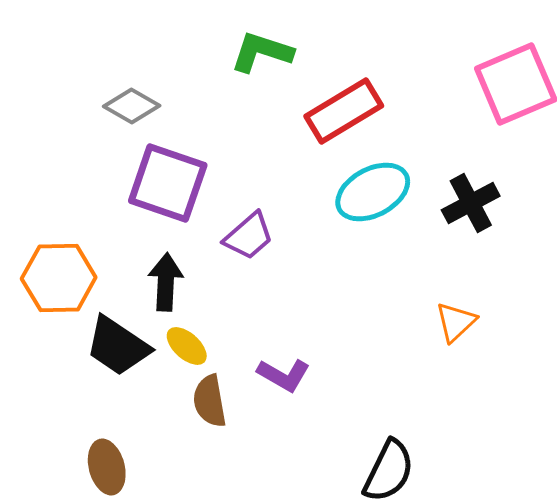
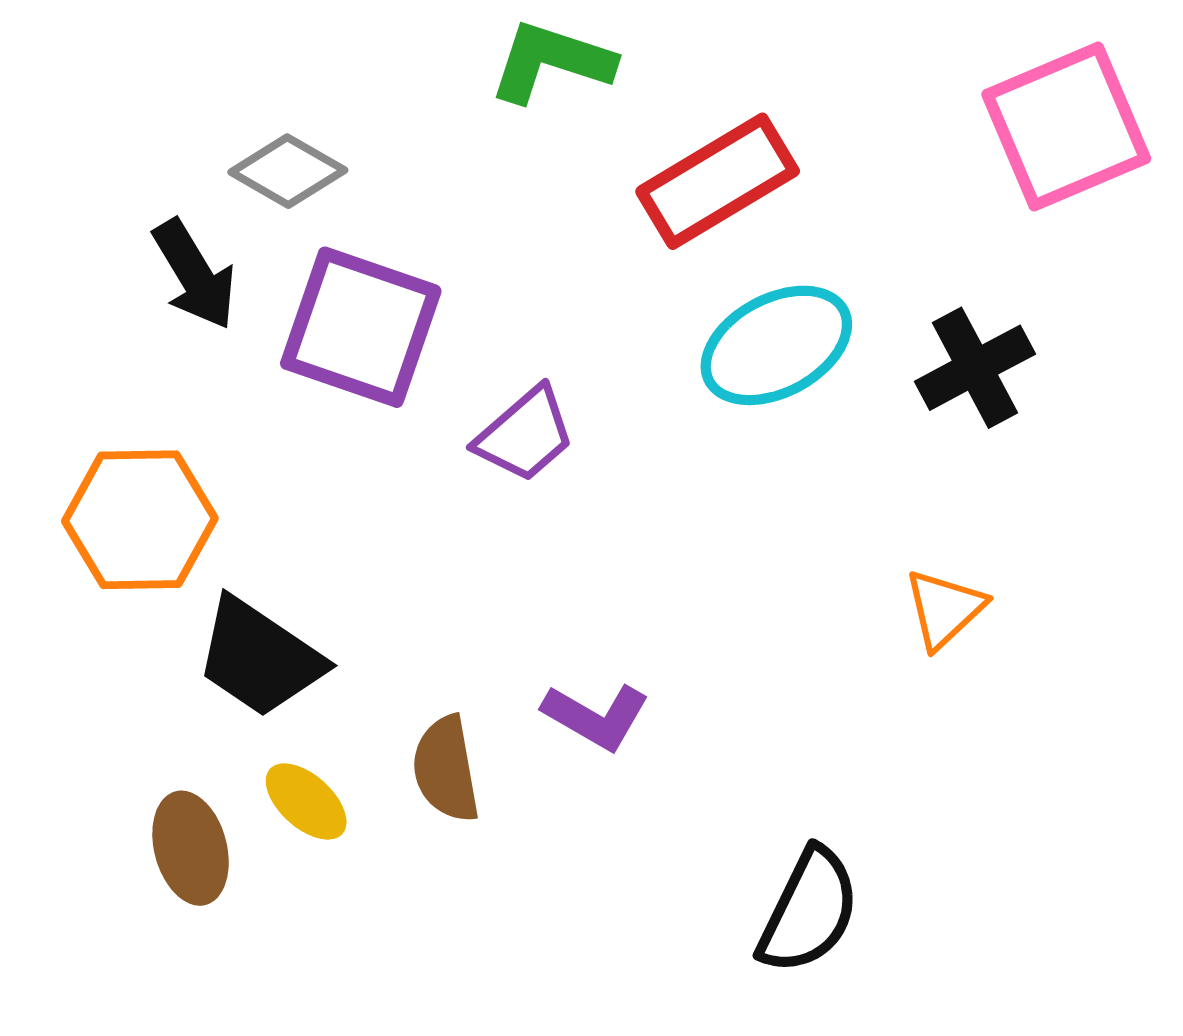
black arrow: (166, 282) -> (195, 274), moved, turned 146
yellow ellipse: (187, 346) -> (306, 801), moved
brown ellipse: (107, 467) -> (191, 848), moved

